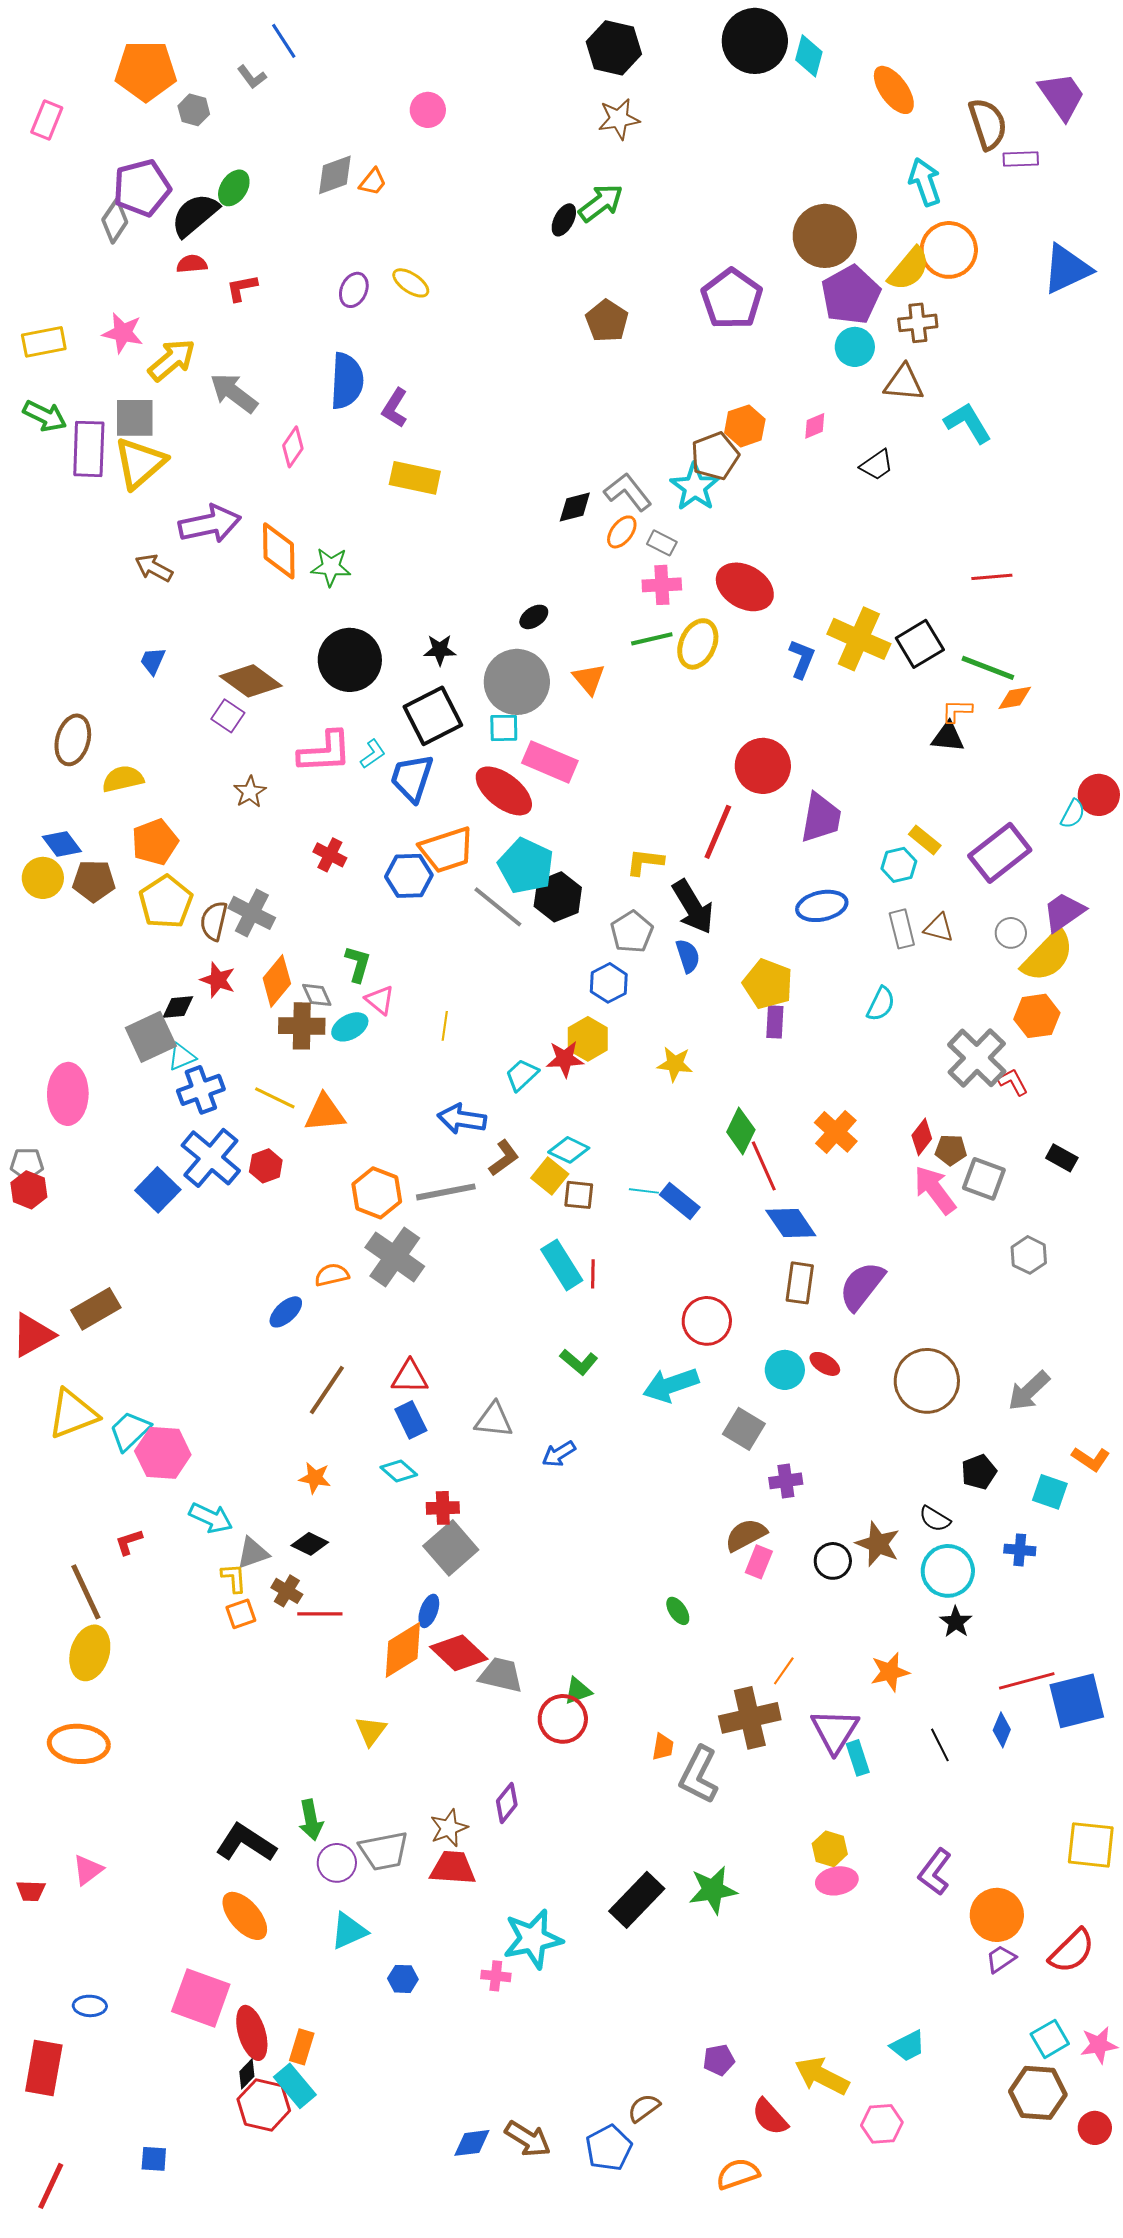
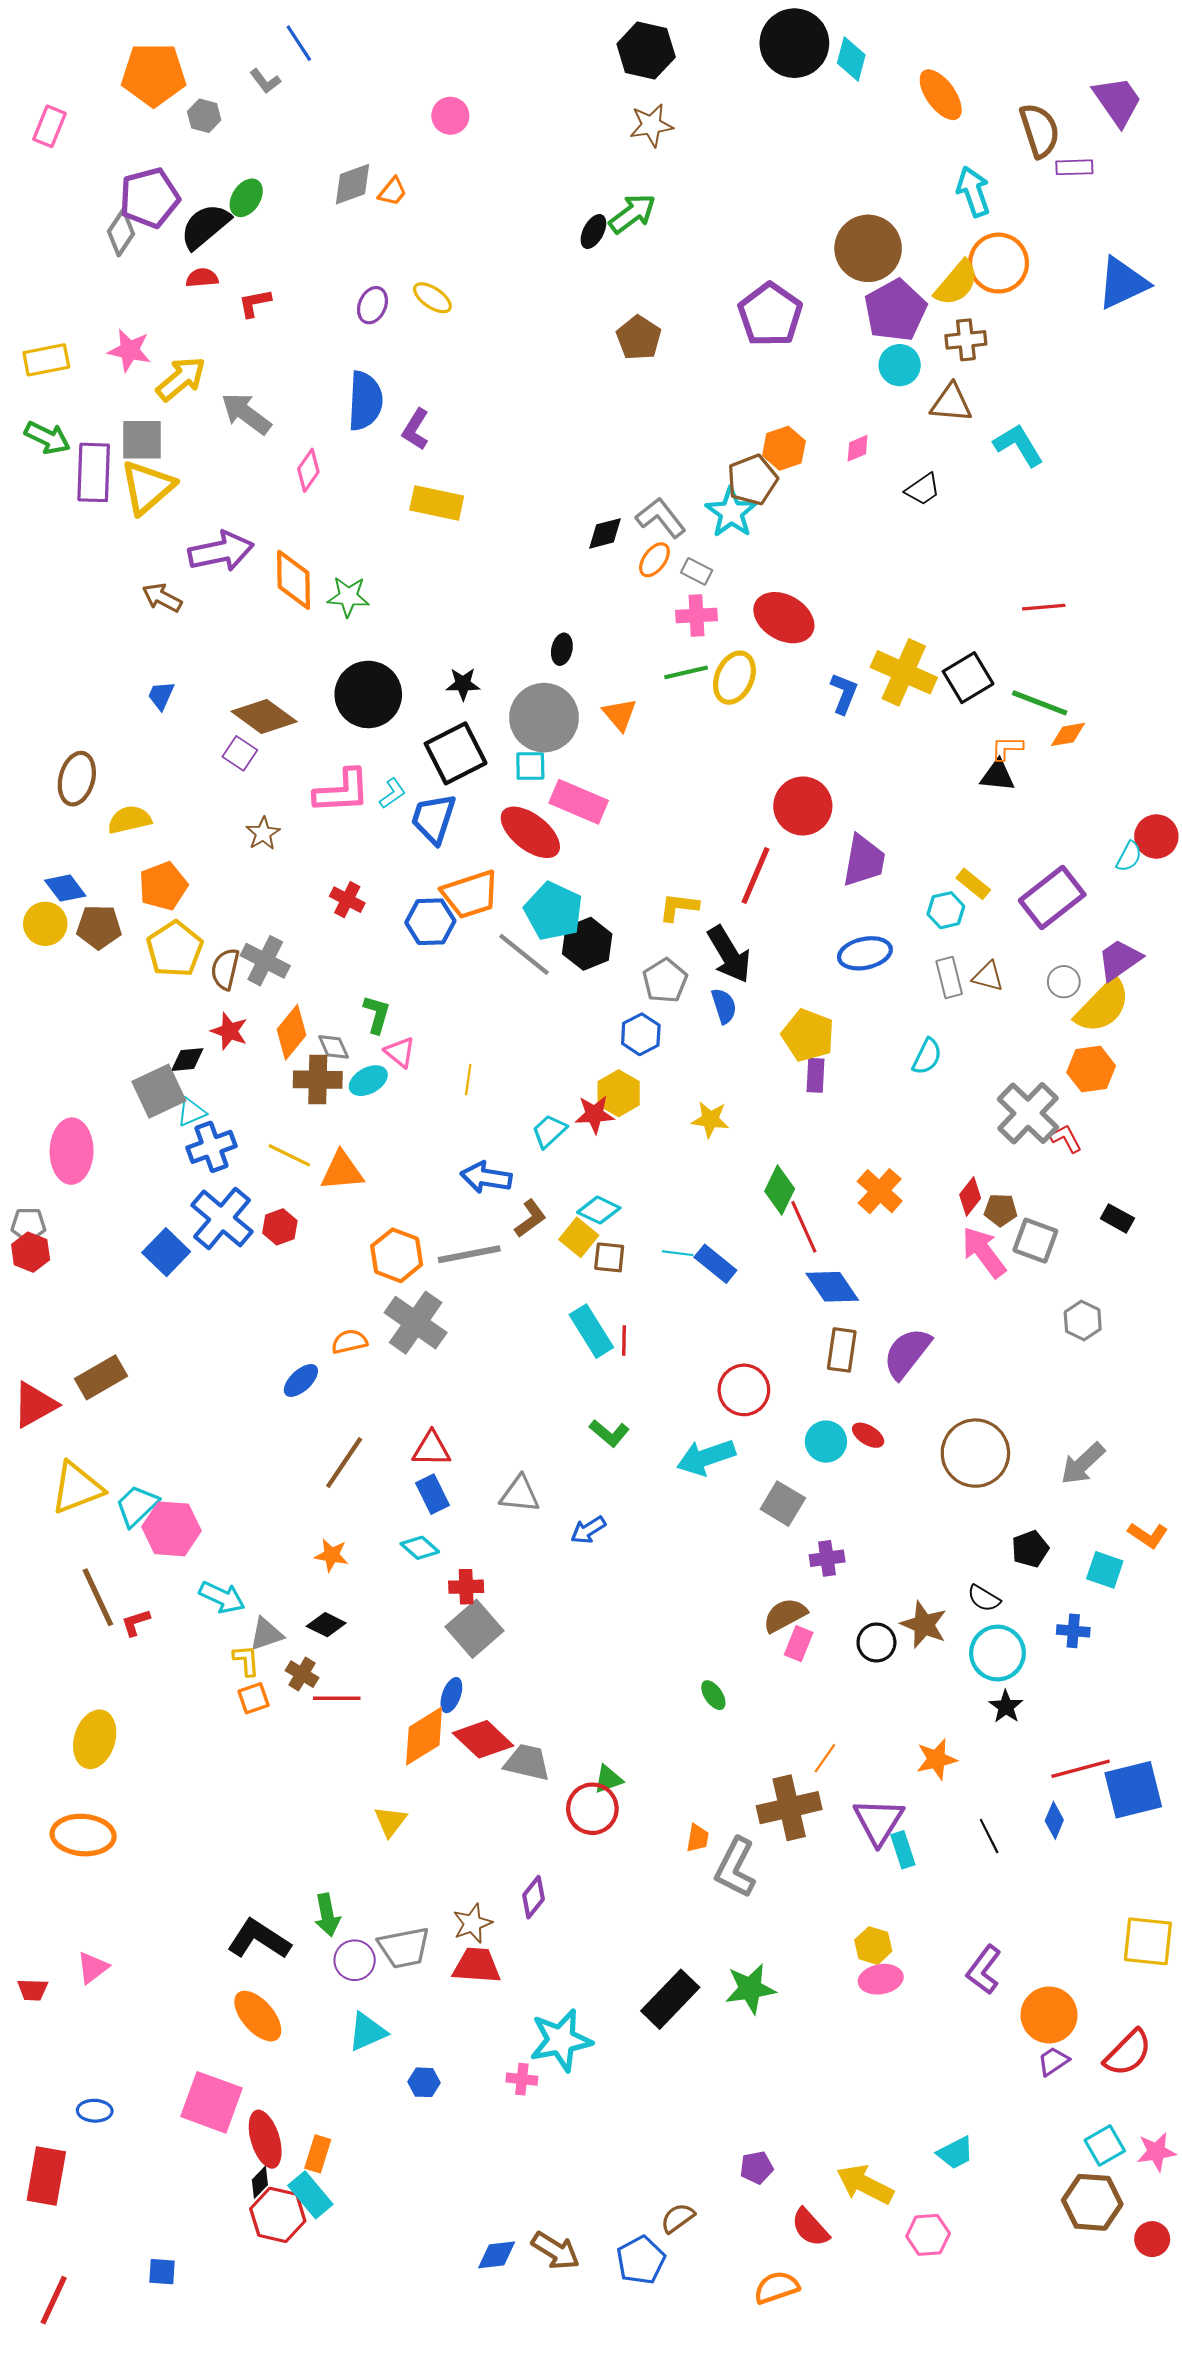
black ellipse: (534, 617) -> (562, 649), turned -44
brown line: (86, 1592) -> (98, 1597), moved

